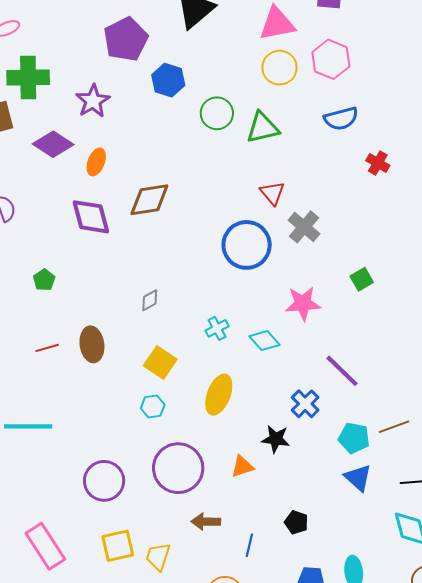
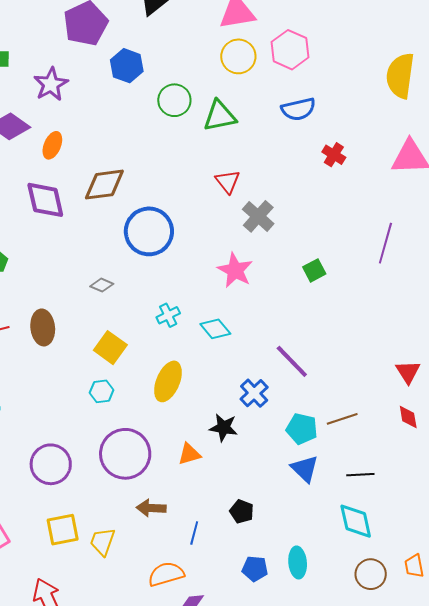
blue circle: (247, 245) -> (149, 231), moved
gray diamond: (150, 300) -> (102, 285), turned 50
pink star: (303, 303) -> (235, 270), moved, turned 30

